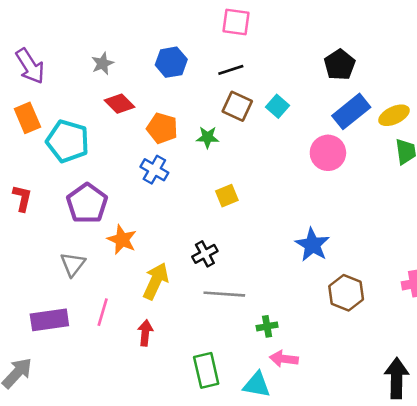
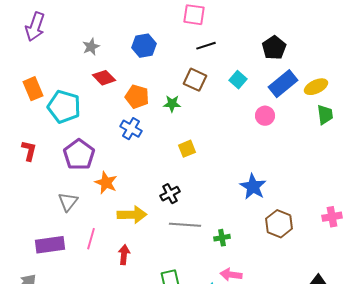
purple arrow: (30, 66) -> (35, 27), moved, turned 52
black line: (231, 70) -> (206, 46), moved
cyan square: (277, 106) -> (238, 80), moved
pink circle: (328, 153) -> (265, 116), size x0.7
yellow arrow: (156, 281) -> (132, 215), turned 64
green cross: (267, 326) -> (222, 238), moved

